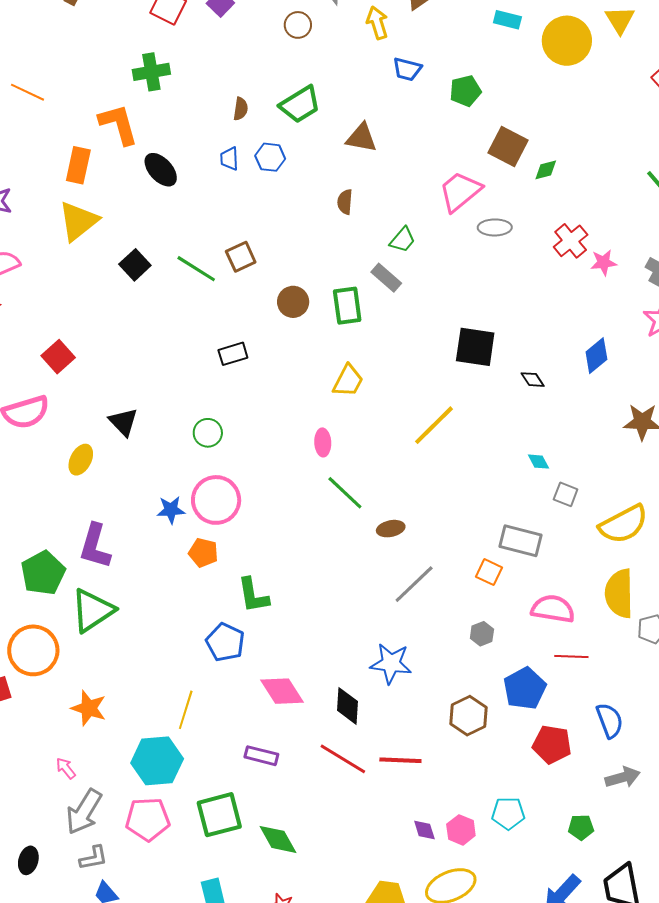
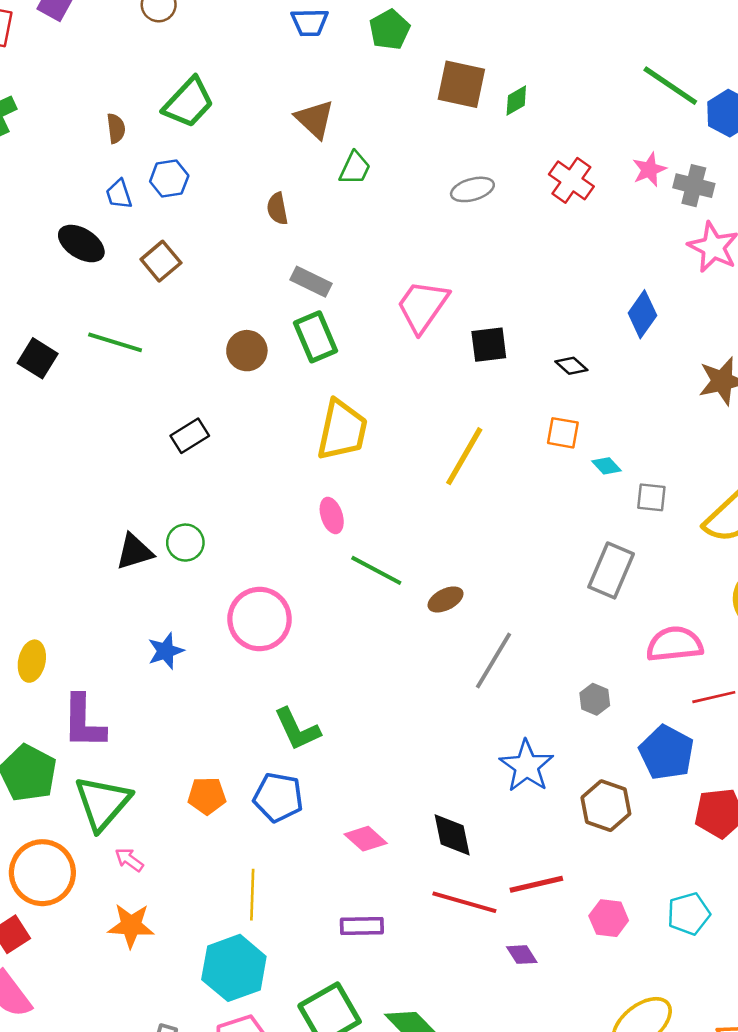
brown triangle: (361, 138) -> (315, 119), moved, turned 48
black ellipse: (161, 170) -> (81, 244), moved
pink trapezoid: (460, 191) -> (422, 306), moved
green trapezoid: (403, 240) -> (355, 168), moved
brown square: (241, 257) -> (161, 261), moved
pink star: (604, 262) -> (649, 170), moved
gray rectangle: (386, 278) -> (311, 282), moved
black square: (475, 347) -> (489, 345), size x0.7
yellow trapezoid: (348, 381) -> (342, 430), size x1.4
black triangle: (123, 422) -> (134, 552), moved, turned -48
yellow ellipse: (81, 460) -> (32, 661), moved
pink circle: (216, 500) -> (260, 619), moved
gray rectangle: (520, 541) -> (611, 570), turned -66
orange pentagon: (203, 553) -> (207, 796), moved
orange square: (489, 572) -> (563, 433), moved
blue star: (391, 663) -> (527, 766), moved, turned -30
pink diamond: (282, 691) -> (366, 839), size x0.7
pink arrow: (66, 768) -> (129, 860), moved
purple diamond: (424, 830) -> (522, 955), moved
pink hexagon: (461, 830) -> (609, 918), moved

